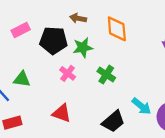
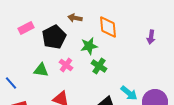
black pentagon: (53, 41) -> (54, 37), turned -30
green star: (83, 48) -> (89, 46), moved
green triangle: (22, 79) -> (41, 70), moved

